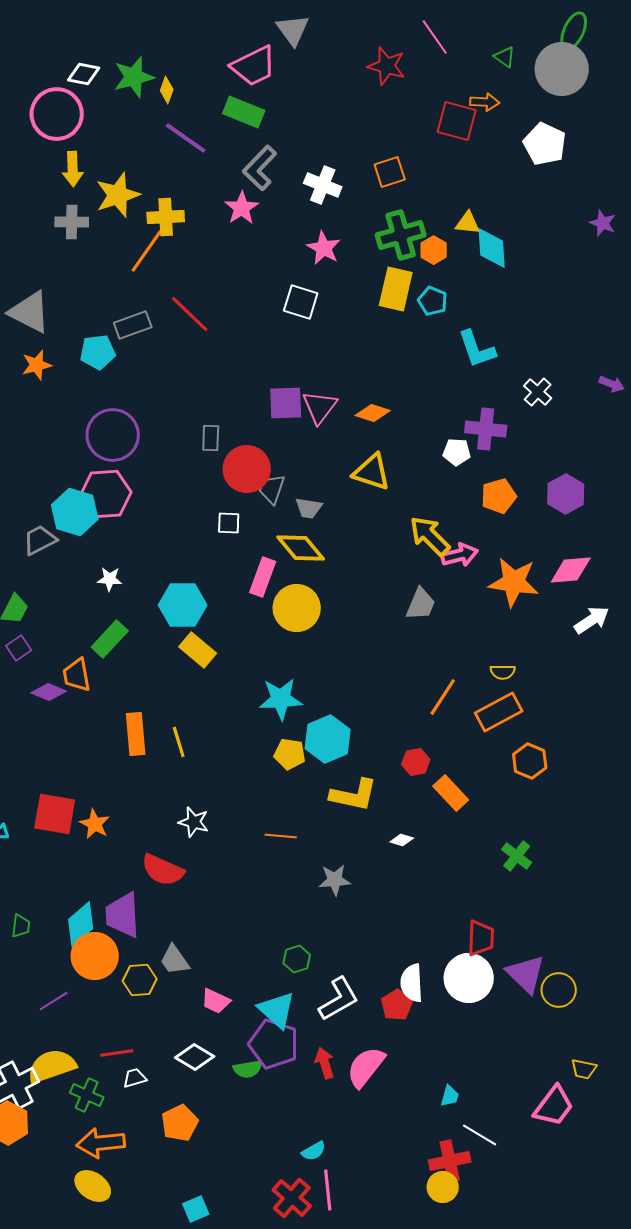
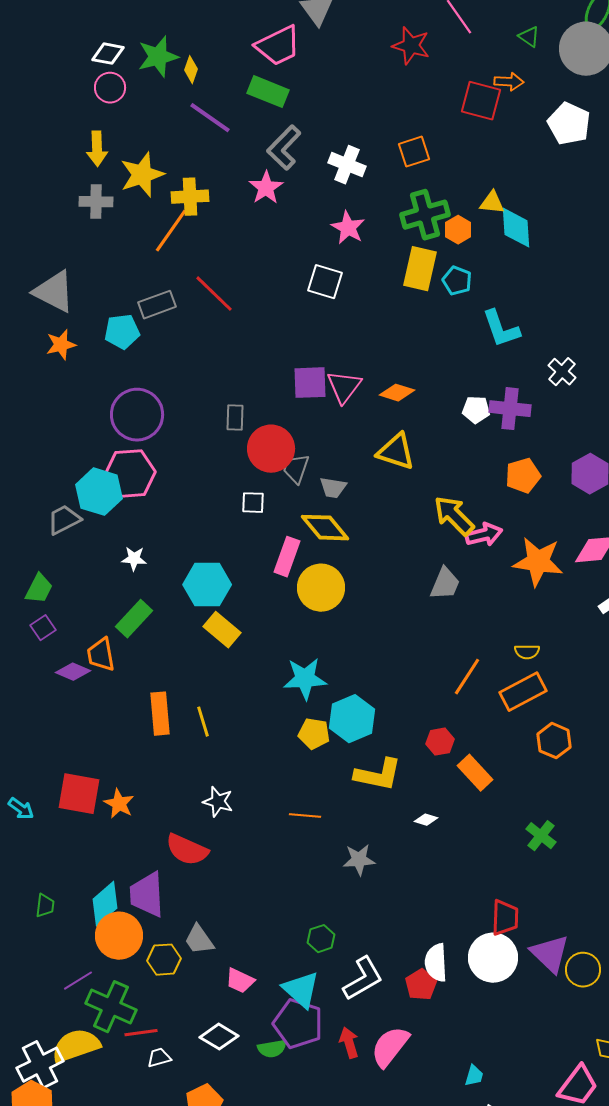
pink circle: (57, 114) -> (110, 88), moved, size x0.6
white pentagon: (457, 452) -> (476, 410), moved
green cross: (87, 1095) -> (111, 1007), moved, size x1.5

